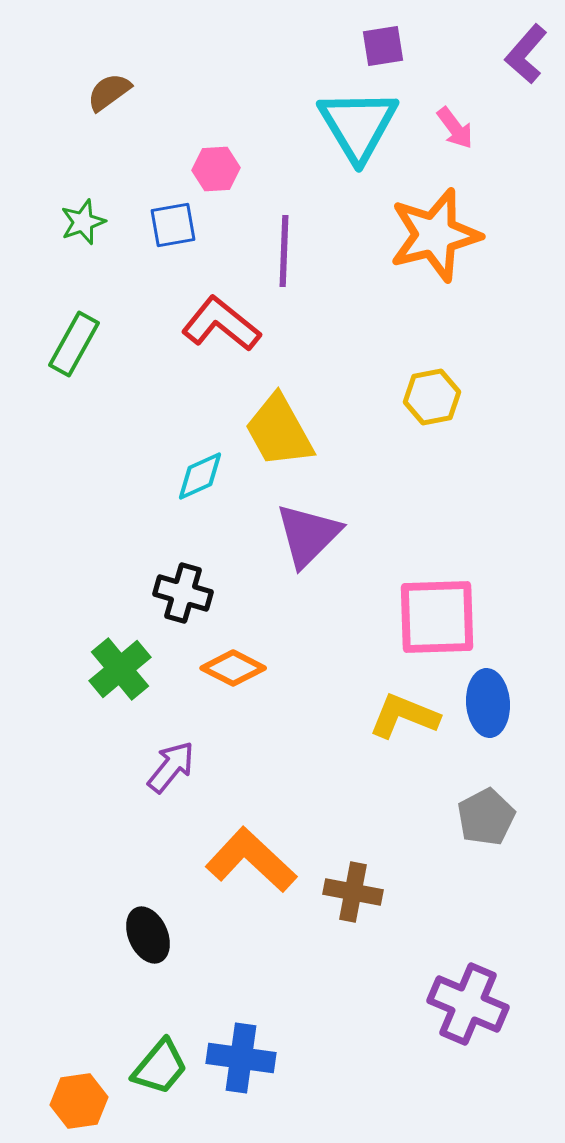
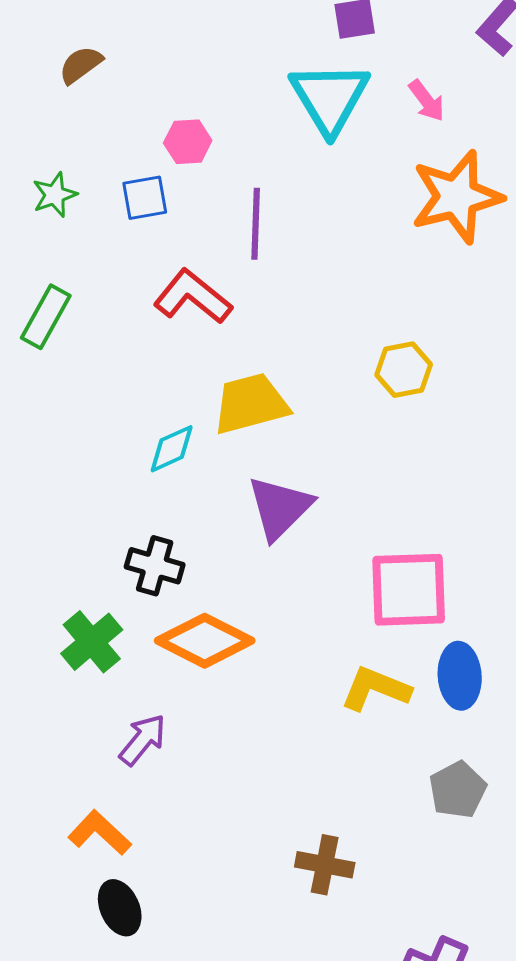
orange star: (435, 235) -> (457, 197), moved
yellow trapezoid: (279, 431) -> (251, 404), turned 104
orange diamond: (233, 668) -> (205, 641), size x1.5
orange L-shape: (251, 860) -> (100, 833), moved, size x0.7

